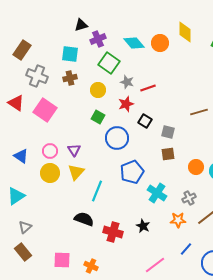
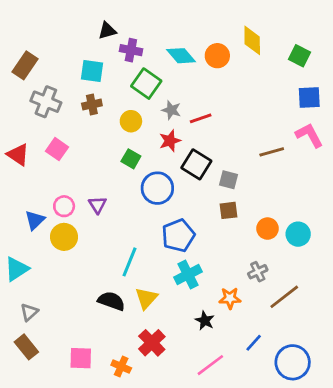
purple cross: (98, 39) -> (131, 50), turned 35
red triangle: (16, 103) -> (18, 155), moved
pink square: (45, 110) -> (57, 149), size x0.7
black square: (145, 121) -> (196, 164), size x1.5
blue triangle: (21, 156) -> (35, 220), moved, turned 42
yellow triangle: (76, 172) -> (146, 298), moved
cyan cross: (157, 193) -> (188, 275), moved, turned 30
orange star: (178, 220) -> (230, 298), moved
black star: (143, 226) -> (205, 321), moved
red cross: (113, 232) -> (152, 343), moved, turned 30

